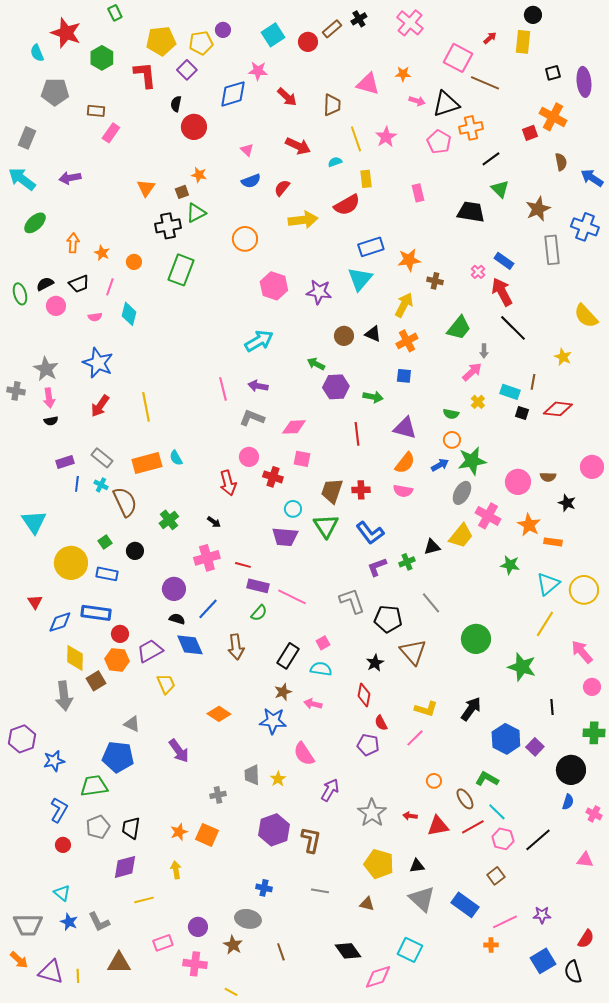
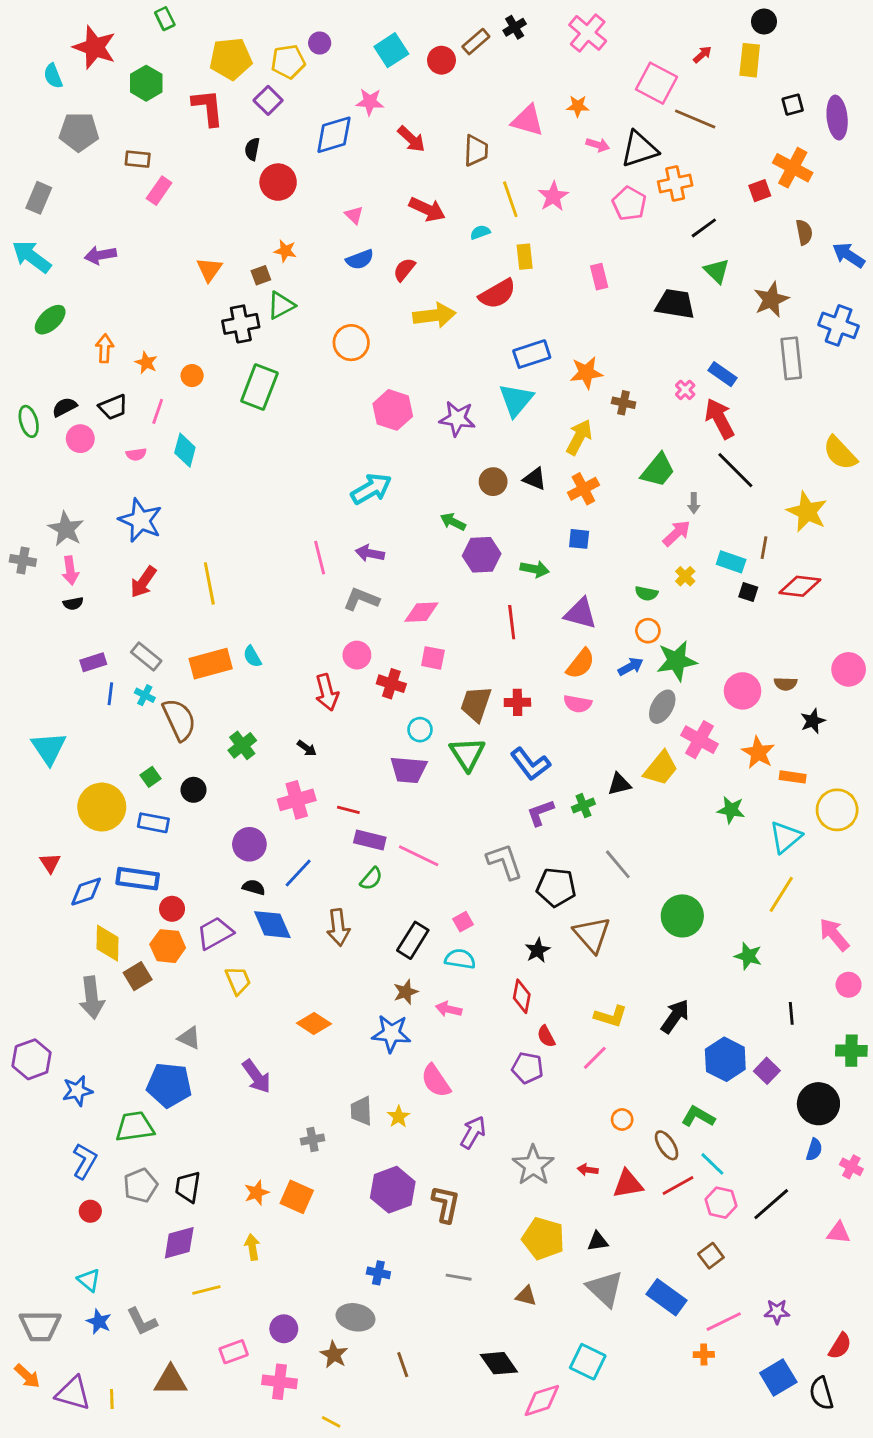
yellow star: (563, 357) -> (807, 512), size x1.6
black star: (567, 503) -> (813, 721), turned 30
yellow circle: (584, 590) -> (837, 810), moved
green star: (522, 667) -> (748, 956), size x0.7

